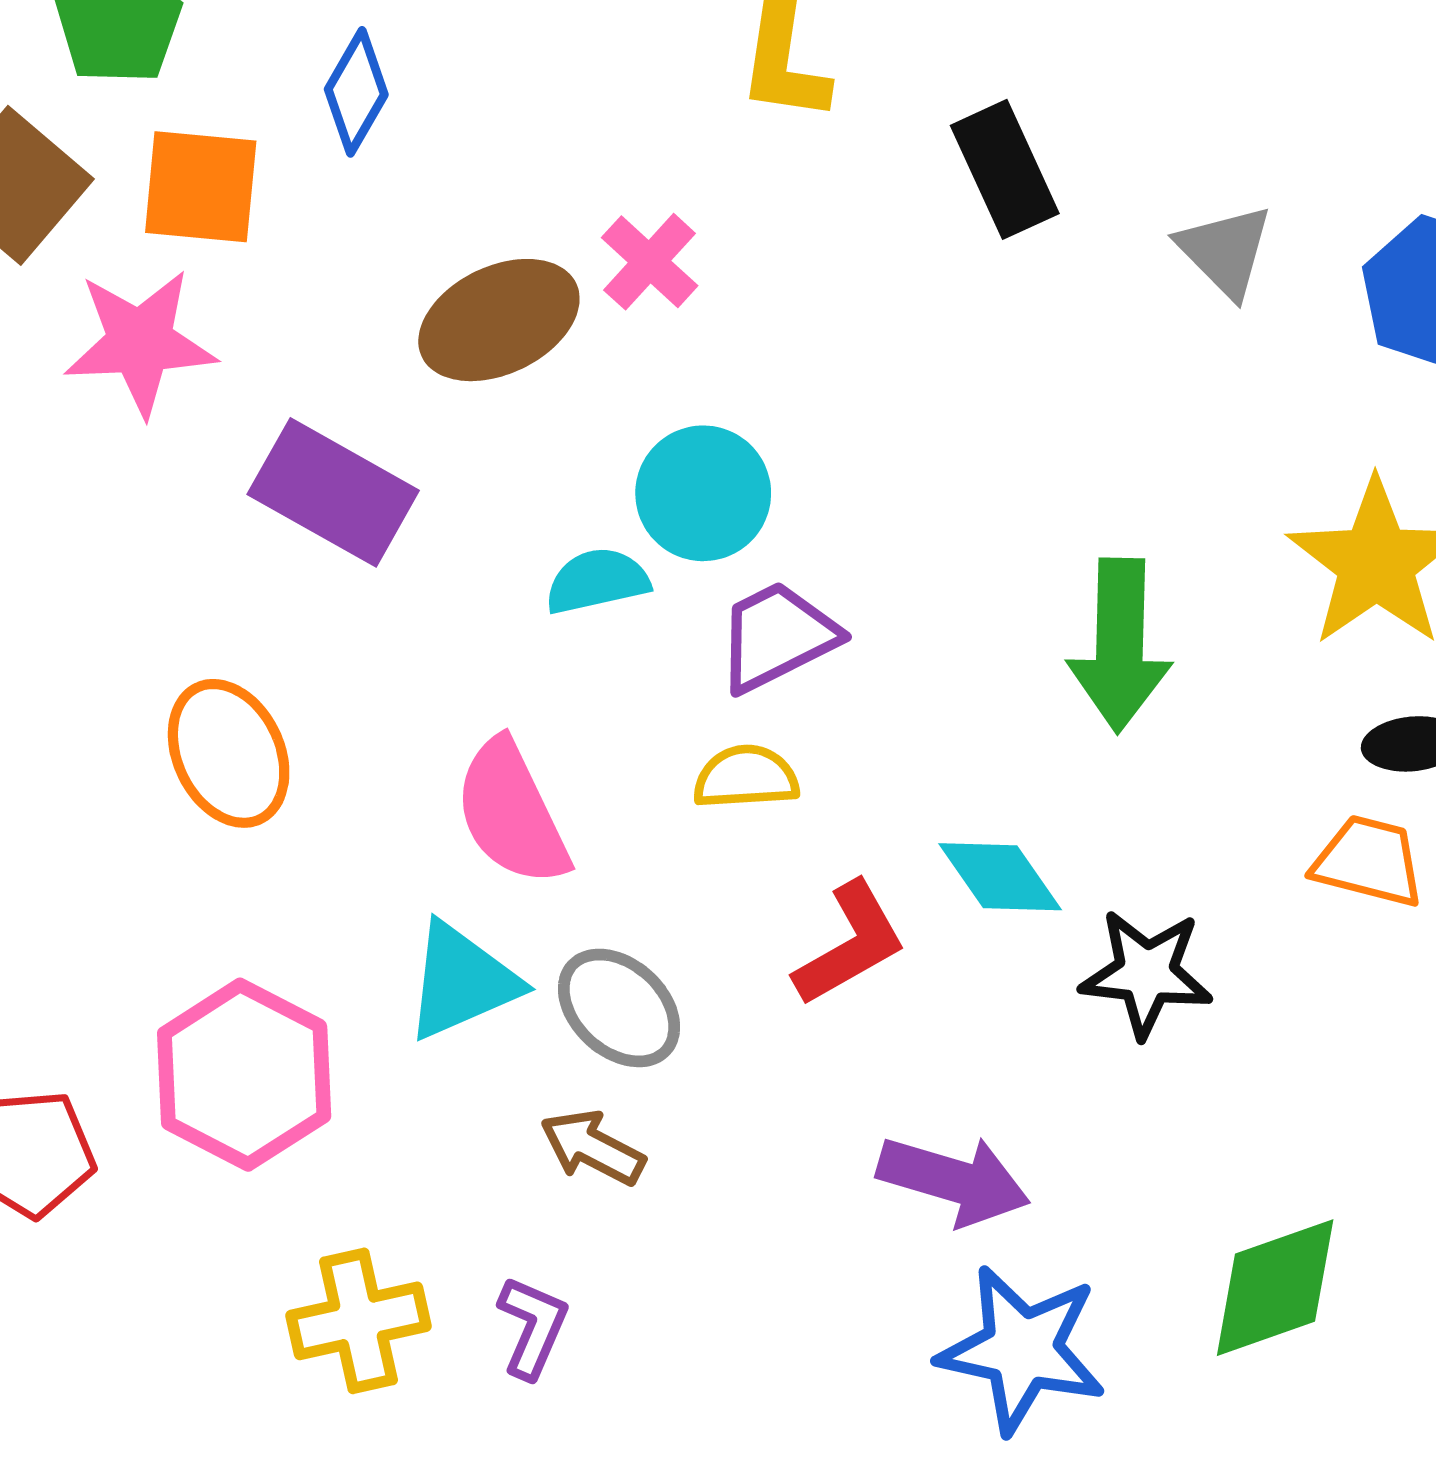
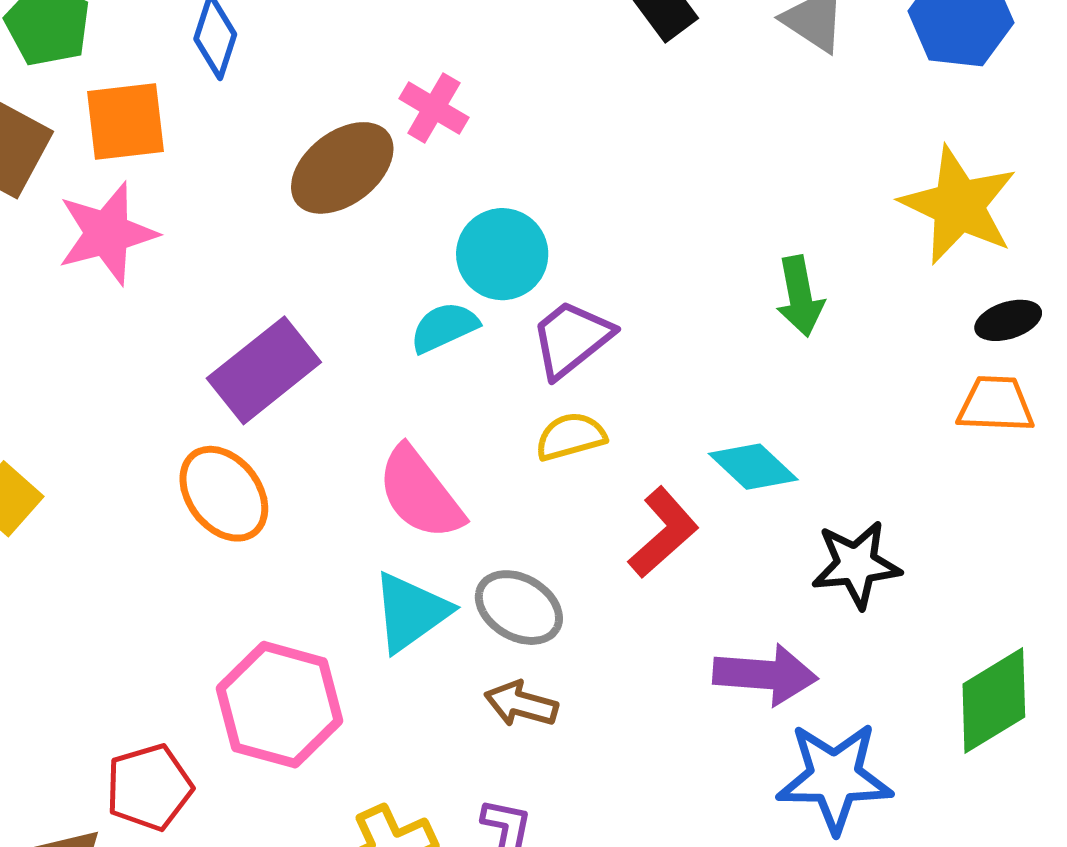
purple rectangle: (333, 492) -> (264, 370), moved, turned -56
green arrow: (1120, 645) -> (800, 296), size x0.7
black star: (1146, 973) -> (856, 564), moved

